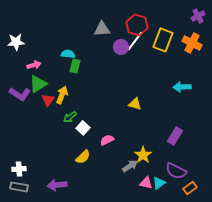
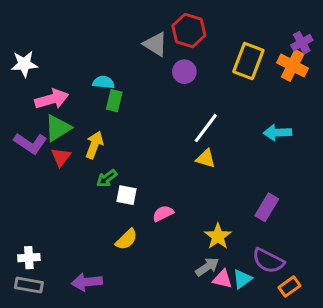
purple cross: (198, 16) -> (302, 43), moved
red hexagon: (137, 25) -> (189, 30), moved
gray triangle: (102, 29) -> (155, 44), turned 36
white line: (135, 41) -> (206, 128), moved
pink arrow: (34, 65) -> (52, 99), size x1.5
red triangle: (48, 100) -> (61, 157), moved
white square: (83, 128) -> (126, 195), turned -32
gray arrow: (130, 166) -> (207, 267), moved

